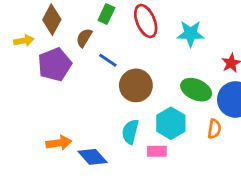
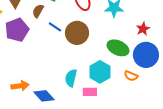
brown circle: (136, 85) -> (77, 33), moved
orange semicircle: (214, 129) -> (131, 76), turned 104

